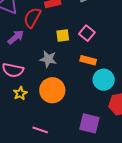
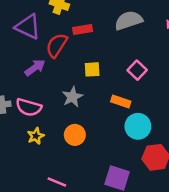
pink square: (87, 33) -> (137, 70), moved
gray star: (48, 59) -> (72, 97), turned 30
orange circle: (52, 90) -> (75, 135), size x0.7

